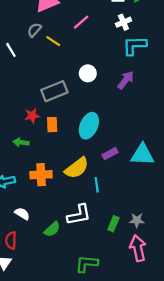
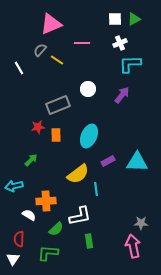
pink line: (81, 22) -> (82, 43), turned 42
green arrow: (21, 142) -> (31, 160), moved, turned 128
orange cross: (41, 175) -> (46, 201), moved
gray star: (137, 220) -> (141, 223), moved
green rectangle: (113, 224) -> (89, 241), moved, turned -32
green L-shape: (87, 264) -> (48, 253), moved

